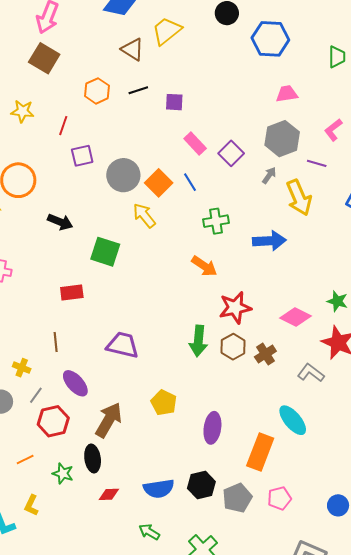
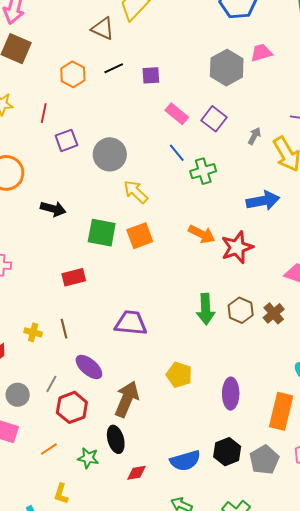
gray hexagon: (282, 139) -> (227, 68), moved
orange square: (159, 183) -> (140, 236), moved, turned 32
green cross: (216, 221) -> (203, 171), moved
red star: (235, 308) -> (237, 247), moved
yellow cross: (22, 368) -> (33, 332), moved

